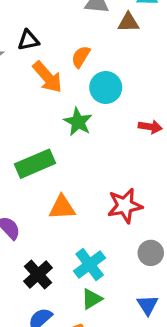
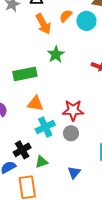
cyan circle: (106, 88) -> (86, 21), moved
gray circle: (151, 253) -> (71, 133), moved
cyan cross: (90, 264) -> (45, 127), moved
black cross: (38, 274) -> (22, 150), moved

